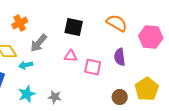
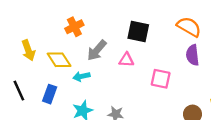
pink triangle: (71, 56) -> (126, 60), moved
purple semicircle: (120, 57) -> (193, 55), moved

